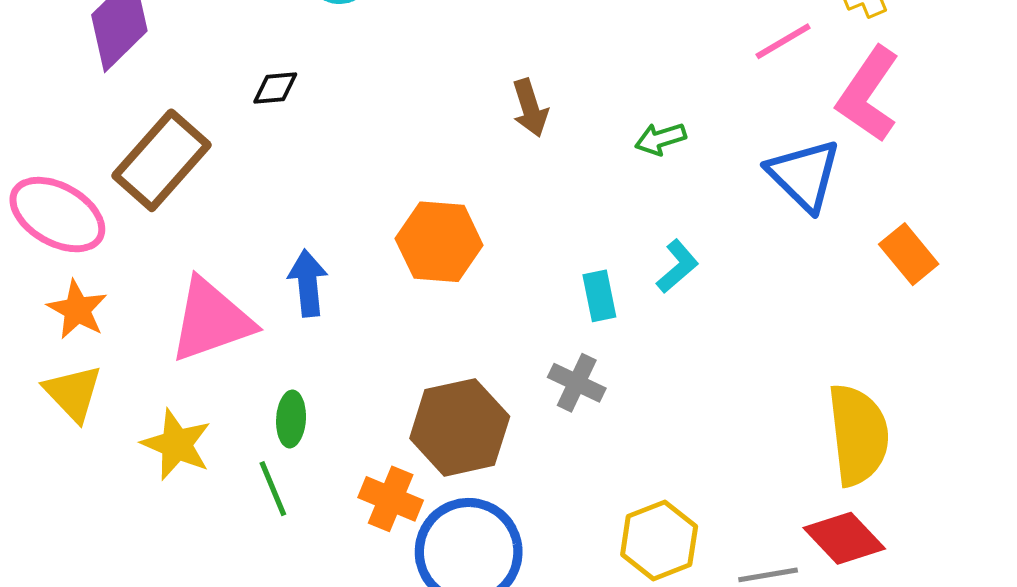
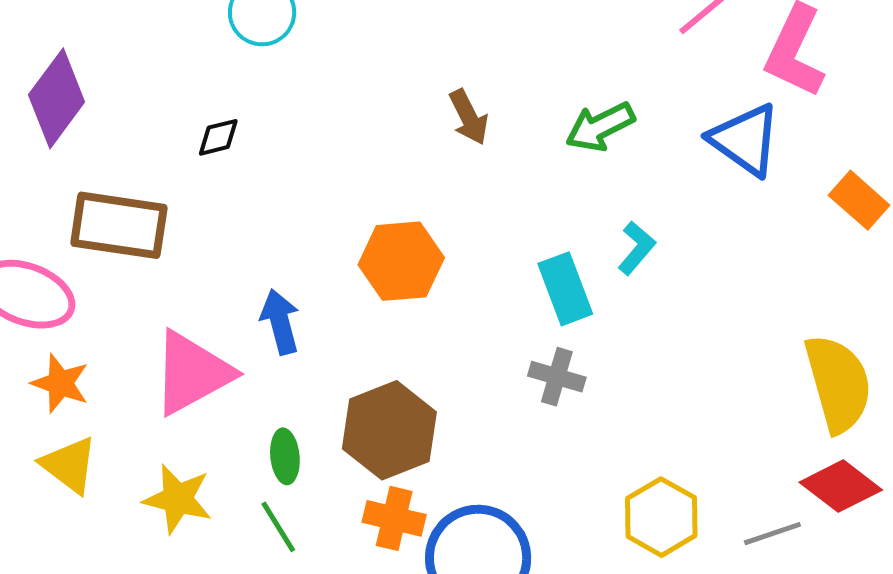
green arrow: (660, 139) -> (600, 127), size x1.4
brown rectangle: (162, 160) -> (119, 225), turned 66
cyan rectangle: (599, 296) -> (565, 289), size x1.4
brown hexagon: (460, 427) -> (389, 430), moved

